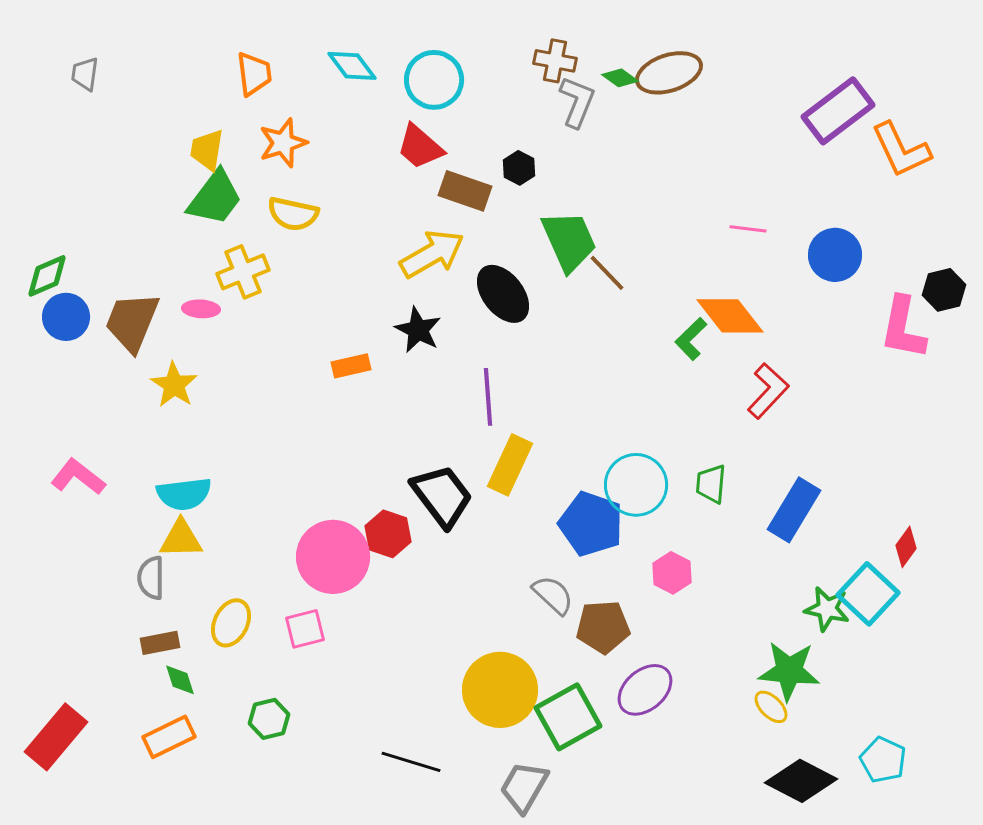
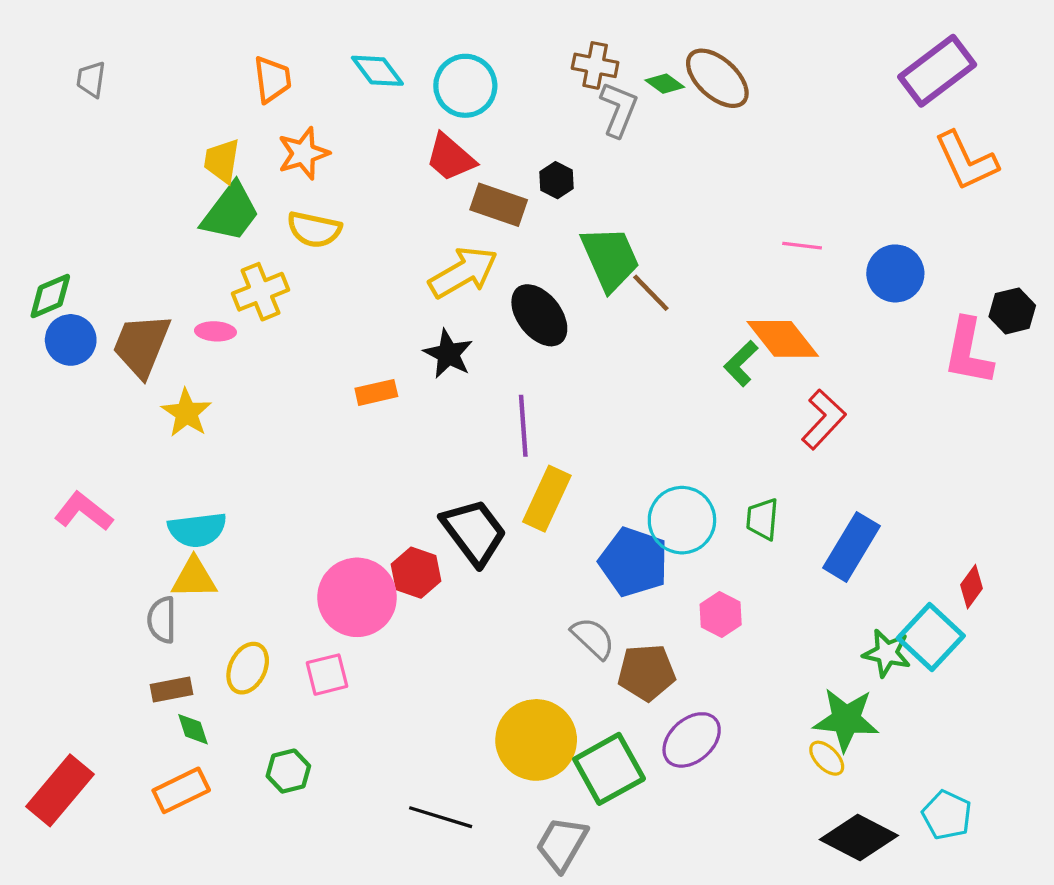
brown ellipse: (669, 73) -> (717, 78), turned 60
purple rectangle: (838, 111) -> (937, 71), moved

